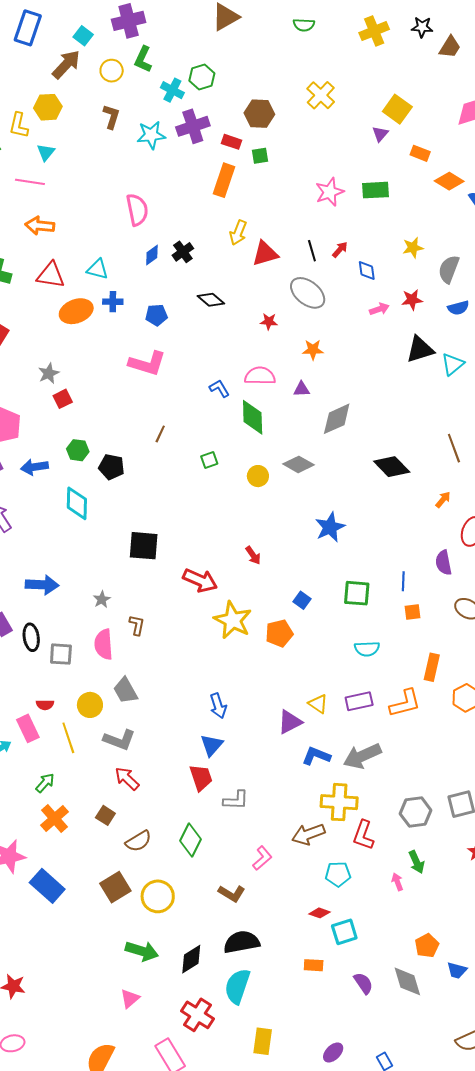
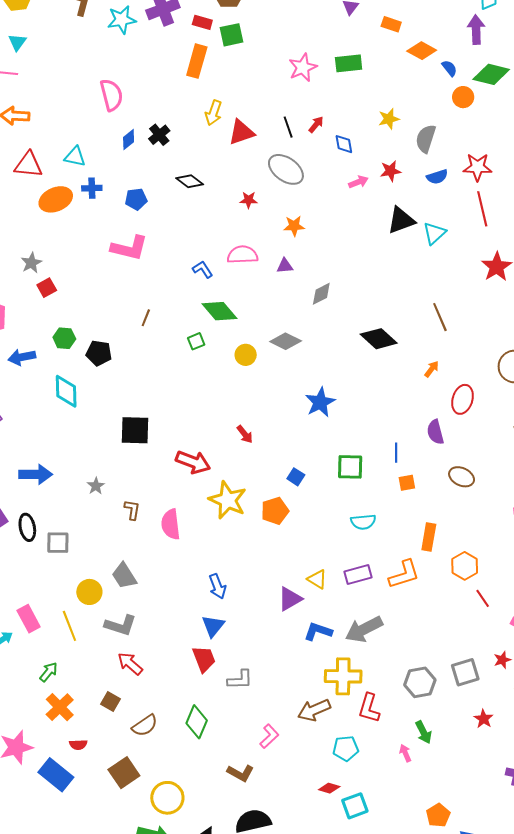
green square: (260, 156) -> (232, 35), size x1.4
green diamond: (253, 417) -> (220, 311), moved, turned -36
gray diamond: (337, 419) -> (321, 294), size x0.7
pink semicircle: (104, 644) -> (171, 524), moved
red semicircle: (45, 705) -> (78, 745), moved
yellow circle: (158, 896) -> (167, 798), moved

